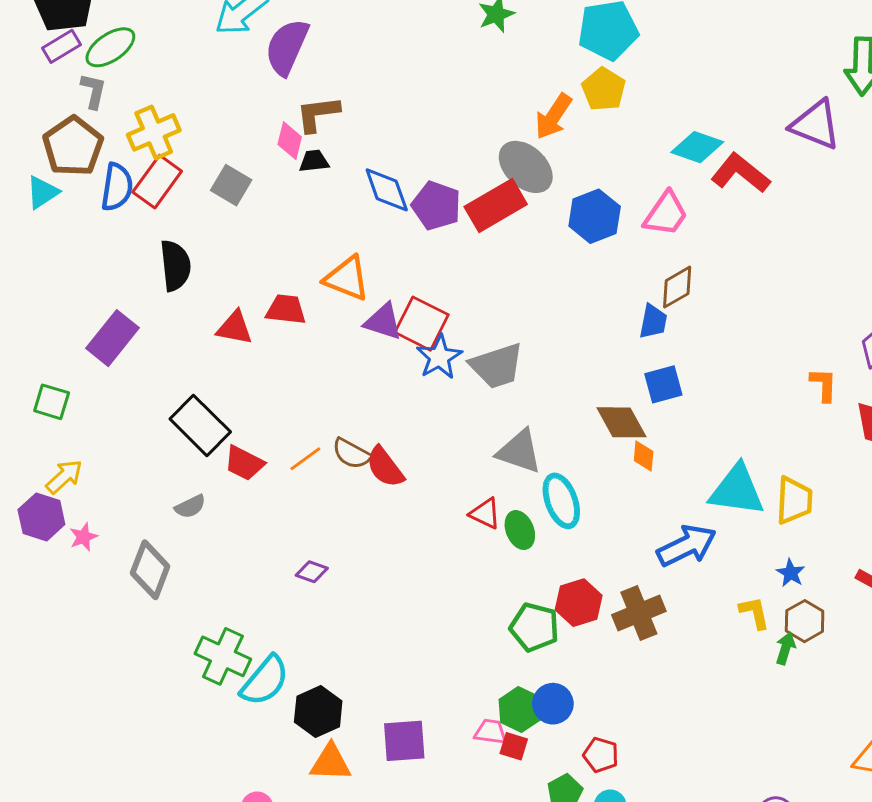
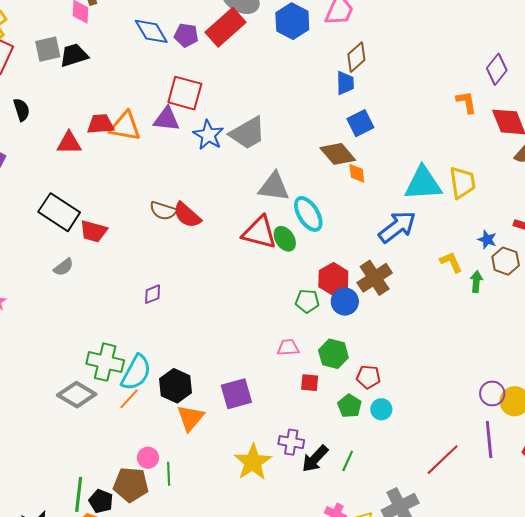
black trapezoid: (314, 161) -> (74, 55), moved, size x1.4
gray square: (231, 185) -> (48, 49), turned -32
purple pentagon: (436, 206) -> (186, 35), size x0.7
black semicircle: (175, 266) -> (21, 110), size x0.7
orange triangle: (347, 278) -> (125, 126), moved
red square: (422, 324) -> (185, 93), moved
orange line: (305, 459) -> (129, 399), moved
red triangle: (485, 514) -> (260, 232), size x1.6
gray diamond: (150, 570) -> (77, 395), moved, turned -69
purple diamond: (312, 572) -> (153, 294), turned -30
blue star: (791, 573) -> (487, 240), moved
brown hexagon: (805, 621) -> (506, 261), moved
green pentagon: (534, 627) -> (307, 301), size x0.7
blue circle: (553, 704) -> (345, 302), moved
green hexagon: (520, 709) -> (333, 354), moved
pink trapezoid: (491, 732) -> (288, 348), moved
orange triangle: (331, 763) -> (190, 418), turned -40

